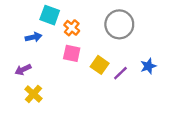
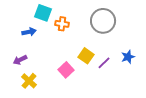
orange cross: (72, 28) -> (62, 24), turned -32
pink square: (72, 53) -> (66, 70), moved, turned 35

